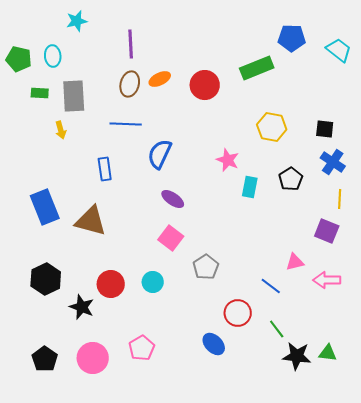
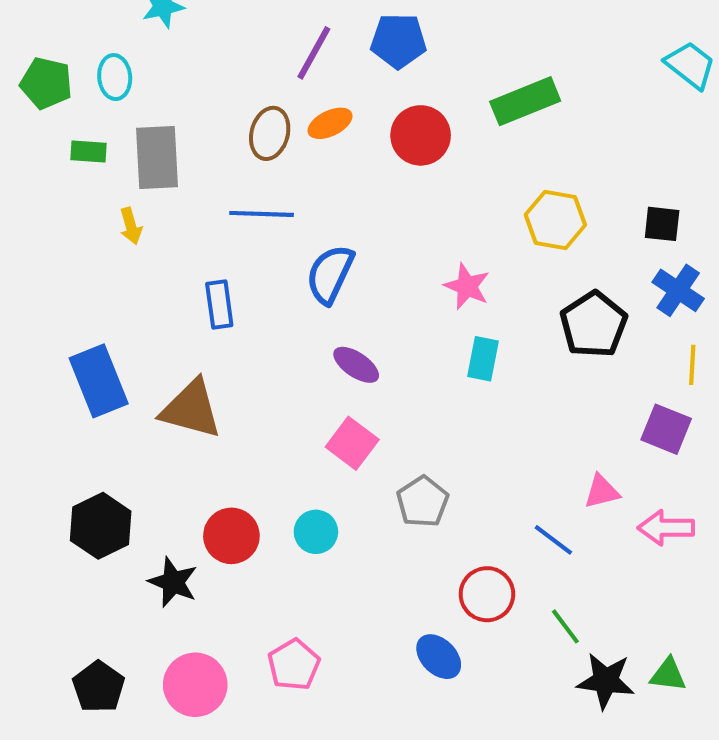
blue pentagon: (292, 38) -> (398, 41), moved
purple line: (131, 44) -> (314, 53), moved, turned 32
black pentagon: (291, 179) -> (594, 325), size x1.4
cyan rectangle: (250, 187) -> (483, 359), moved

